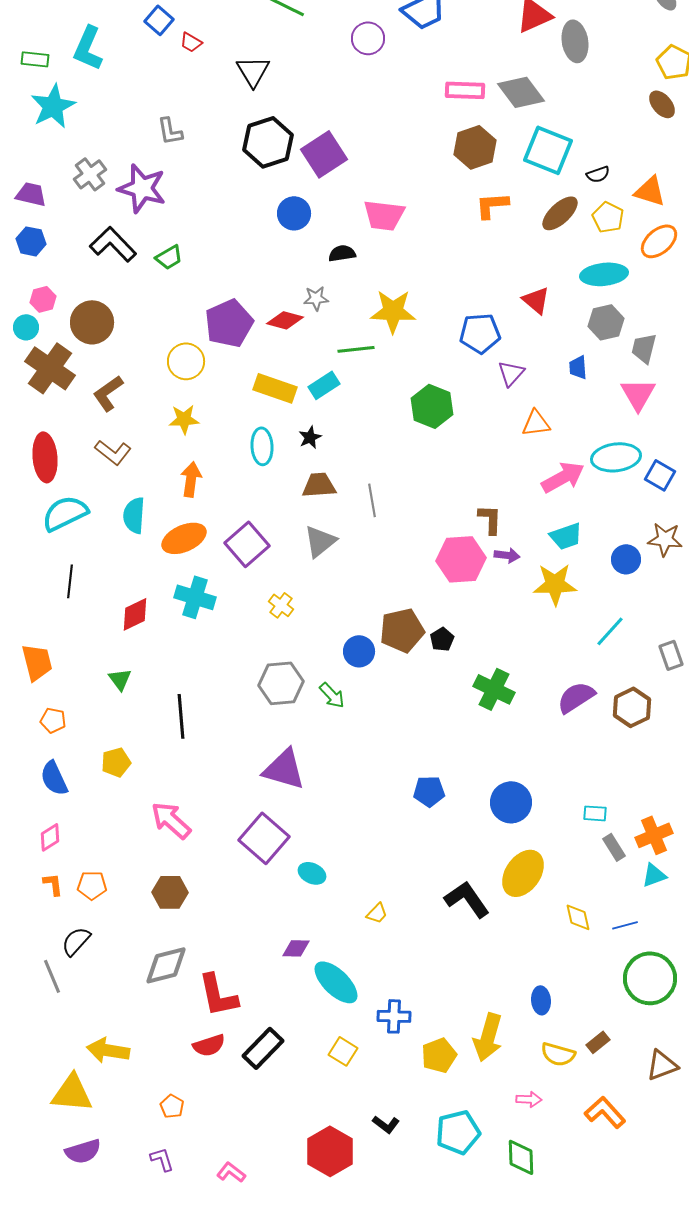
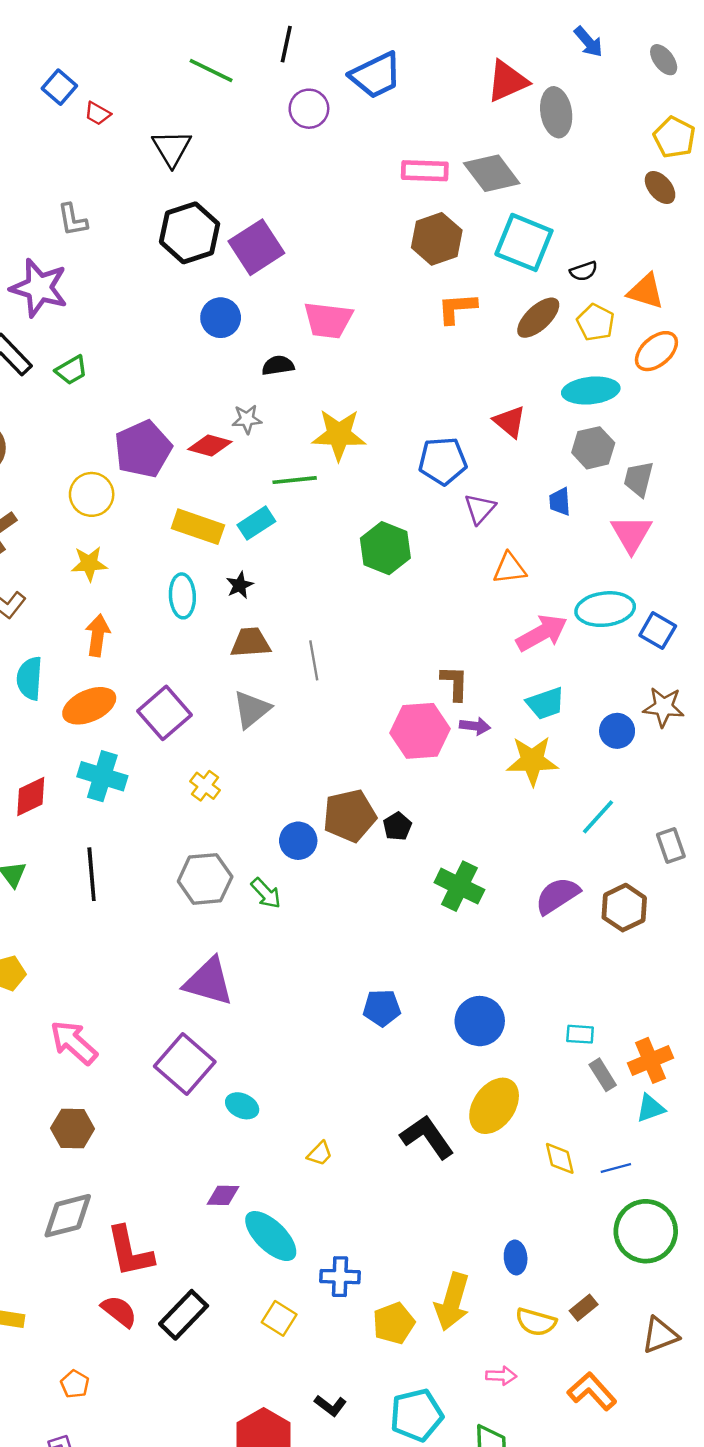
black line: (181, 716) -> (92, 874), moved
red semicircle: (209, 1045) -> (119, 1311), turned -124

